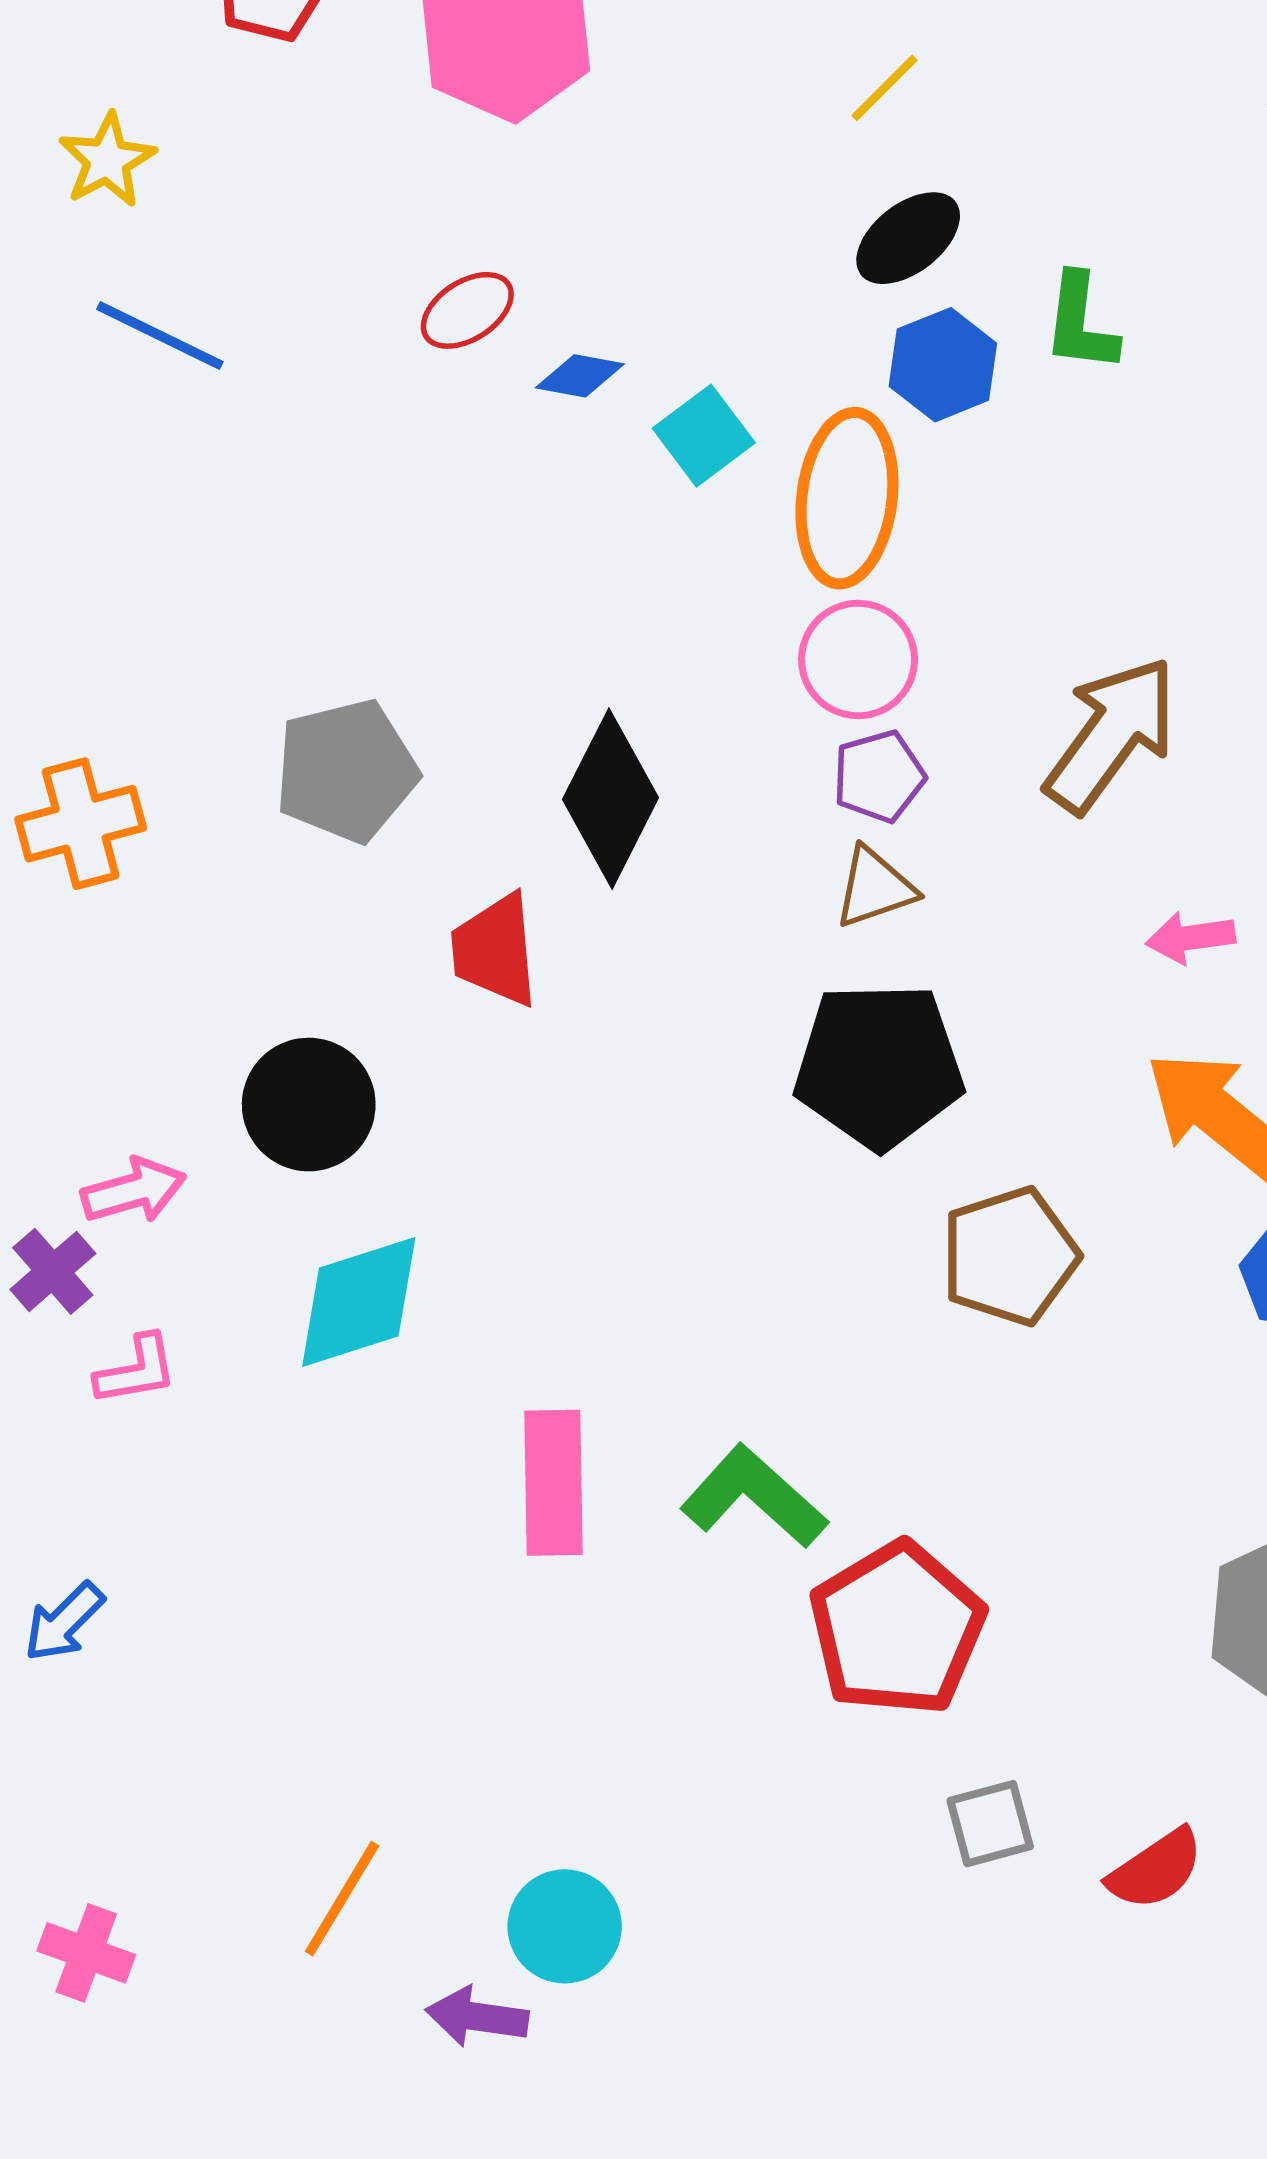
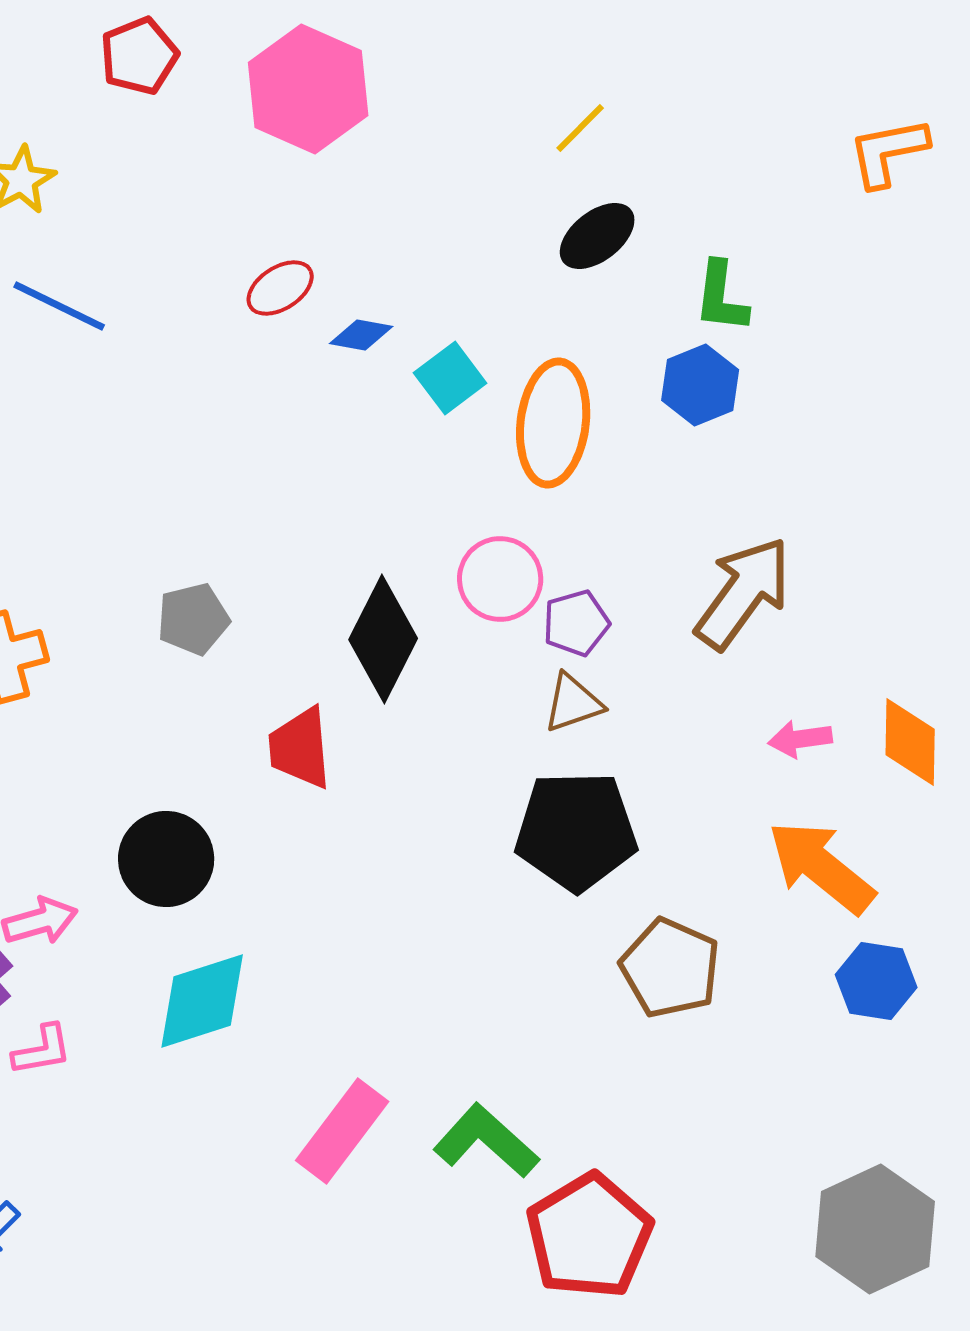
blue hexagon: (943, 365) -> (700, 385), moved
pink circle: (858, 659) -> (500, 579), moved
gray pentagon: (346, 771) -> (193, 619), size x0.7
brown pentagon: (1010, 1256) -> (670, 968), turned -30
pink rectangle: (553, 1483) -> (342, 1131), turned 38

